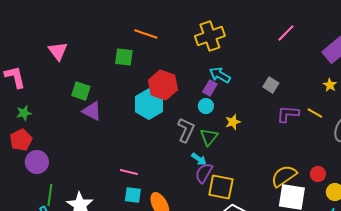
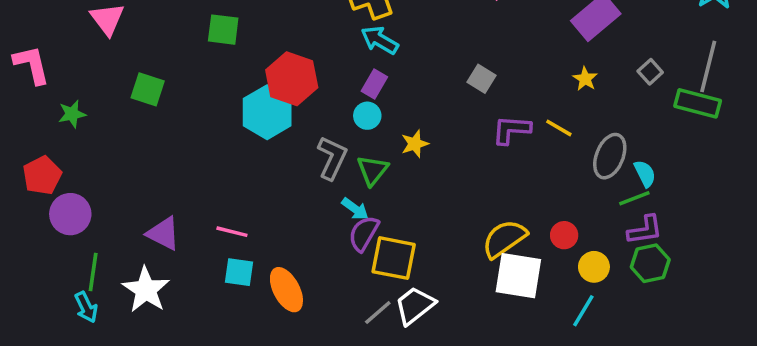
cyan arrow: (220, 75) -> (380, 40), moved
purple triangle: (92, 111) -> (163, 233), moved
green star: (24, 113) -> (72, 114), moved

